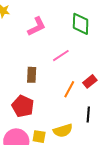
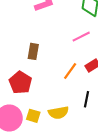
pink line: (61, 56) -> (81, 37), moved

